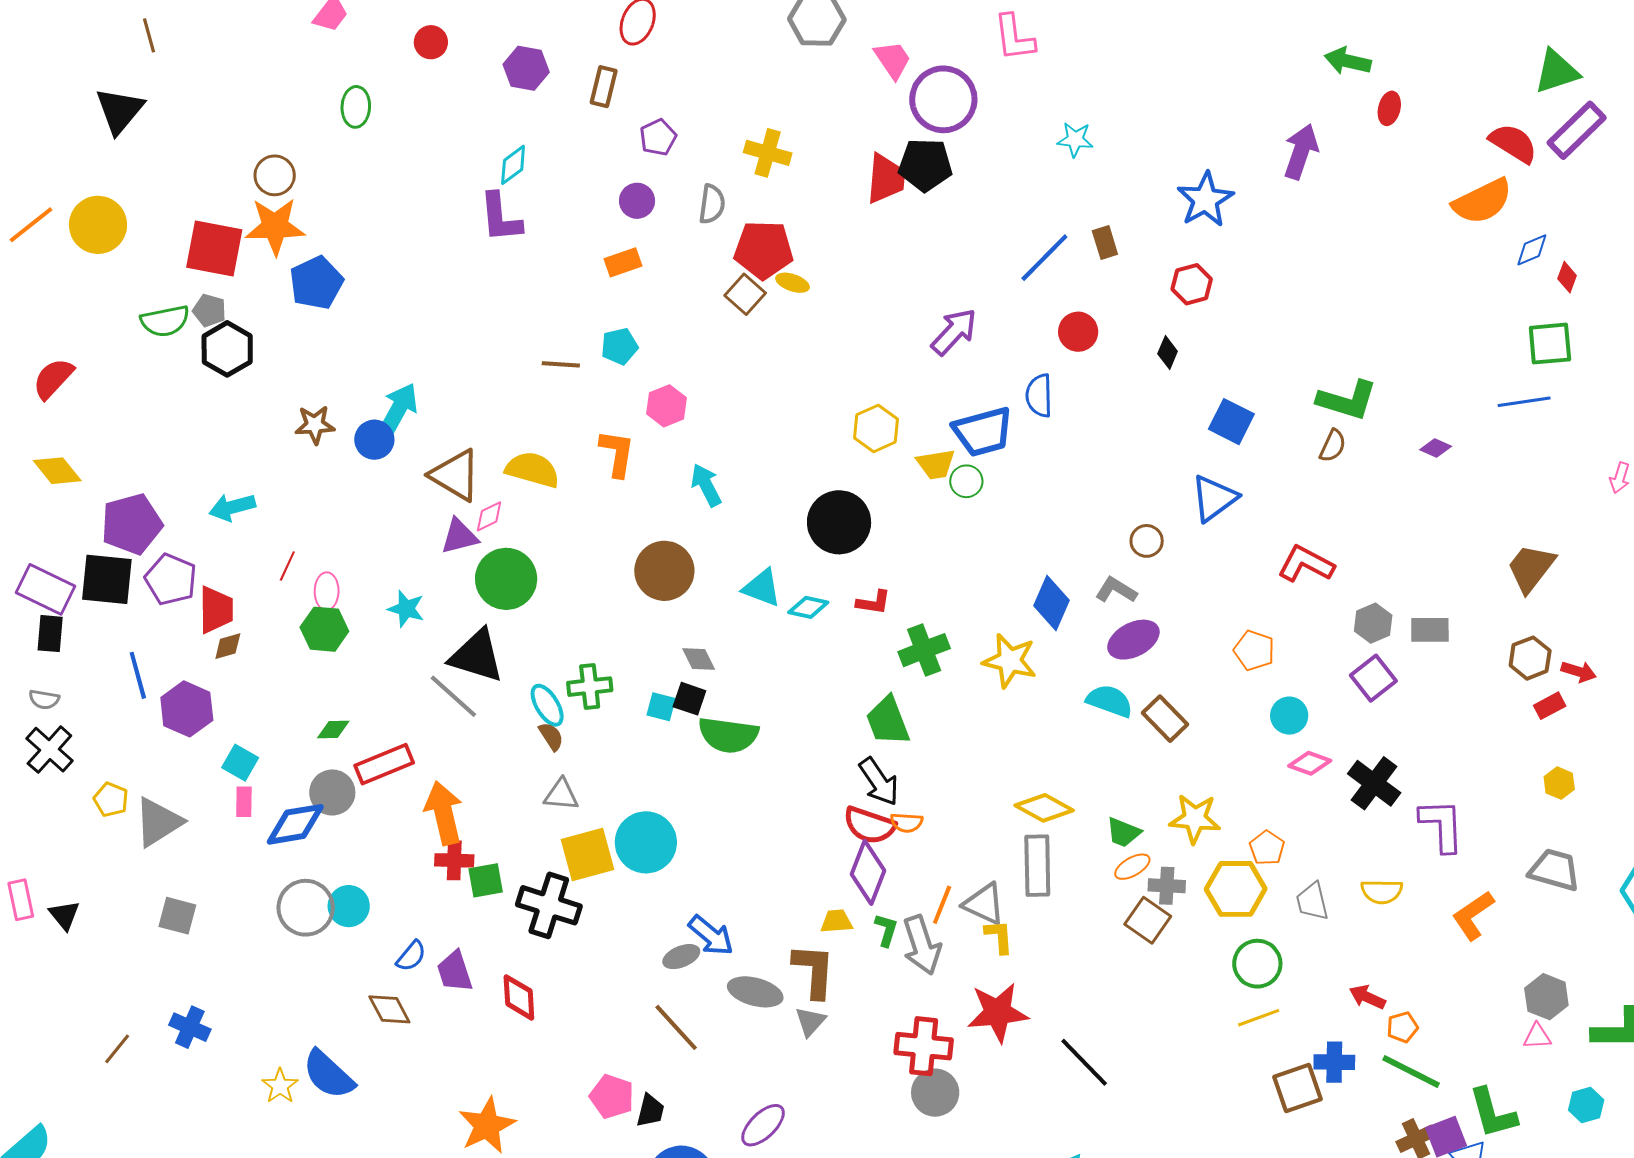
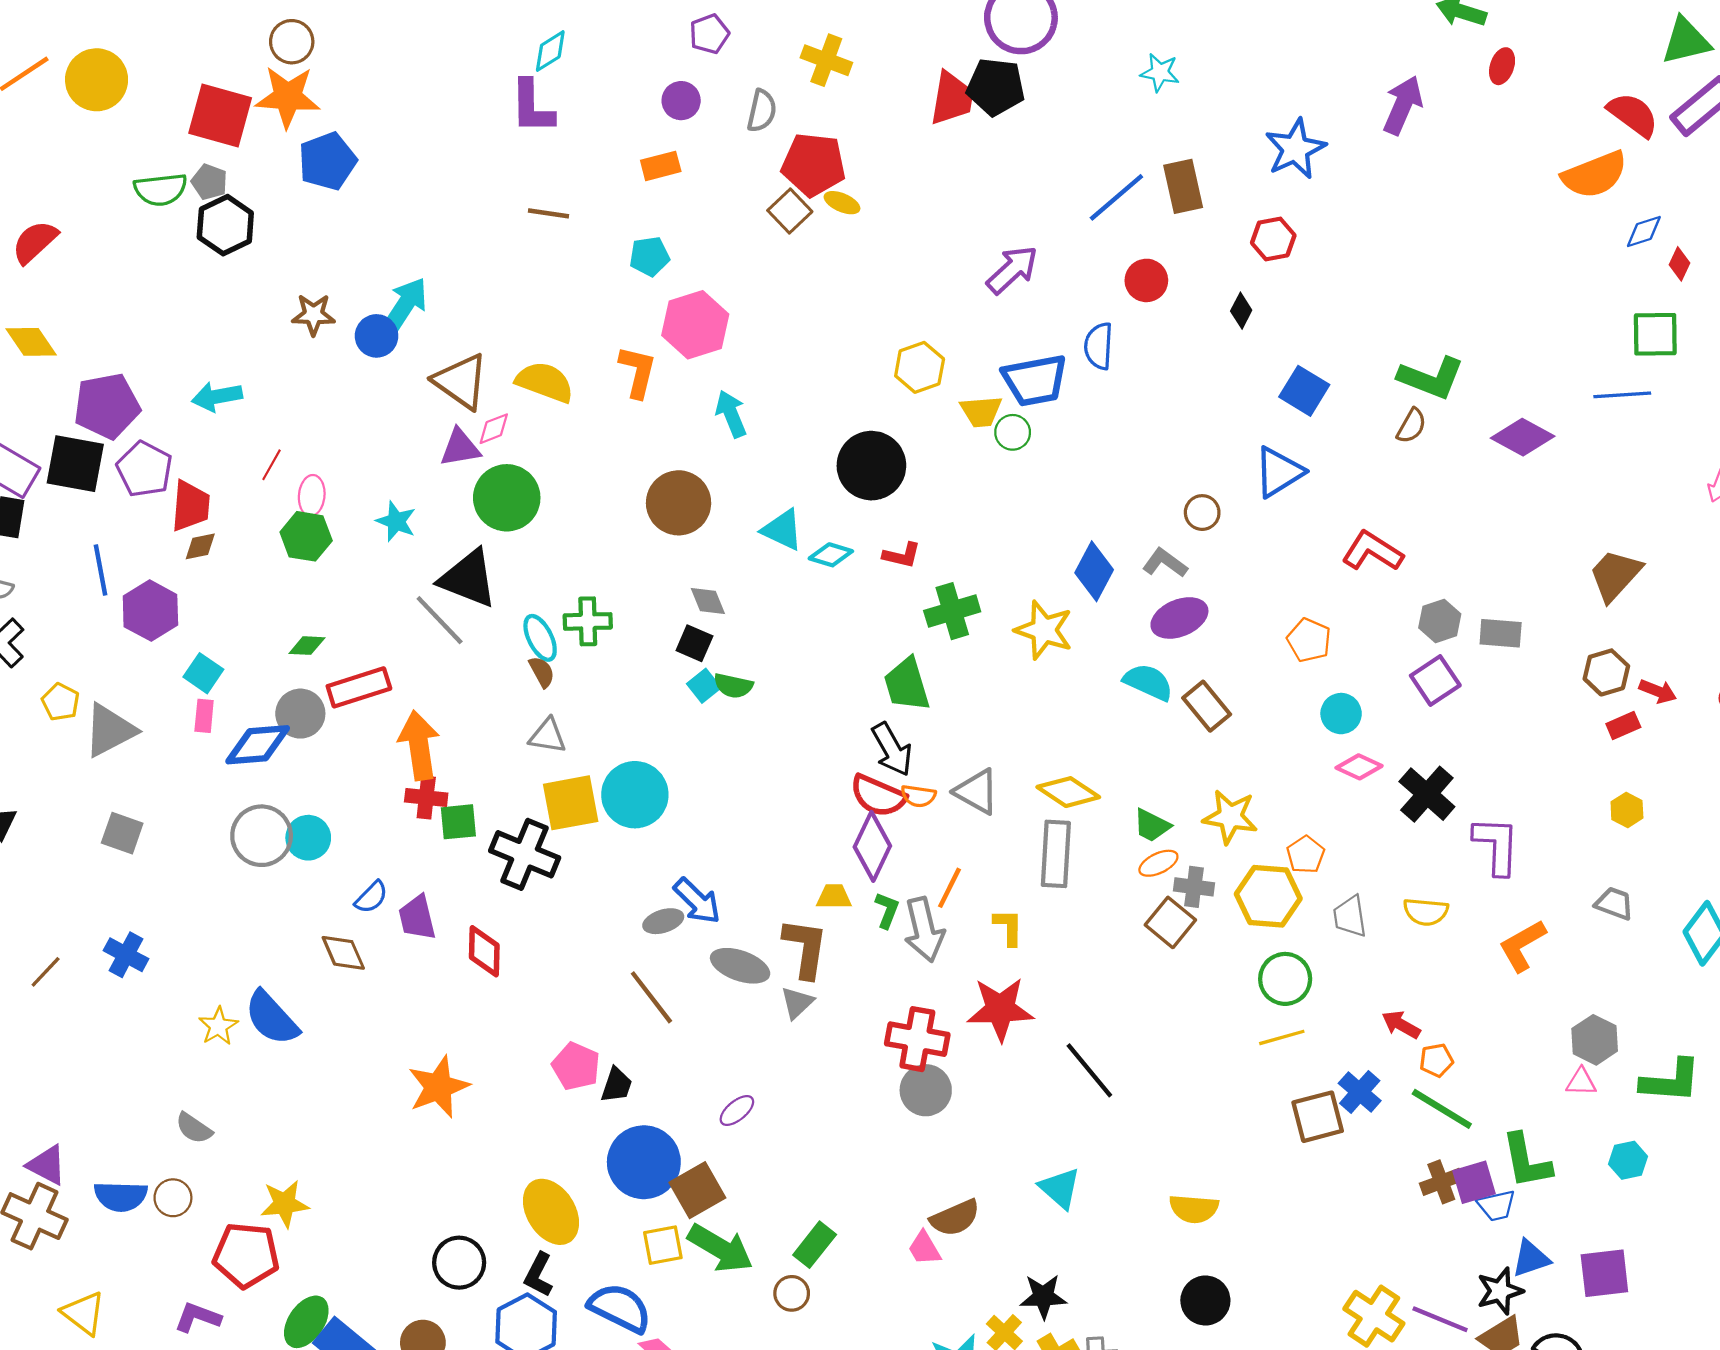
brown rectangle: (1105, 242) -> (1183, 186), size x1.5
brown line: (561, 364) -> (548, 213), moved
pink hexagon: (667, 406) -> (695, 325), size x1.5
purple diamond: (1436, 448) -> (1523, 437), size x1.8
cyan square: (661, 707) -> (704, 686), moved, turned 32
green semicircle: (728, 735) -> (733, 686), size x0.6
gray trapezoid: (1554, 870) -> (1614, 903), size x0.7
gray triangle: (984, 904) -> (977, 792), moved
blue cross: (1334, 1062) -> (1360, 1092), turned 36
purple ellipse: (763, 1125) -> (737, 1111), size x0.7

